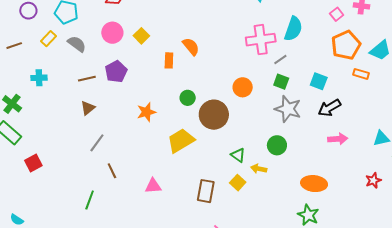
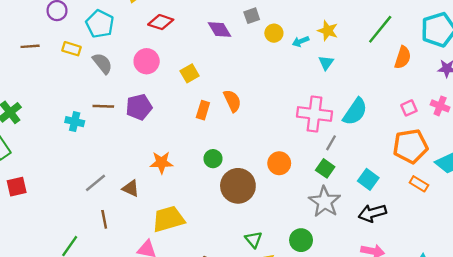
yellow square: (141, 36) -> (190, 73), moved
yellow rectangle: (48, 39) -> (72, 49), turned 49
gray line: (280, 59) -> (331, 143), turned -40
cyan cross: (39, 78) -> (75, 122), moved
brown triangle: (88, 108) -> (131, 188), moved, turned 49
yellow trapezoid: (181, 141) -> (168, 219), moved

